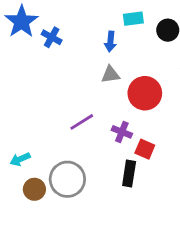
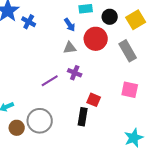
blue arrow: (110, 42) -> (70, 25), turned -40
red circle: (145, 93) -> (96, 39), moved
purple cross: (122, 132) -> (75, 73), moved

